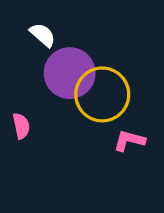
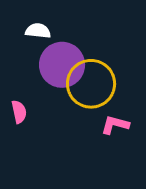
white semicircle: (43, 35) -> (38, 31), turned -35

